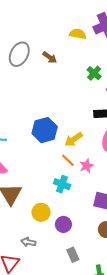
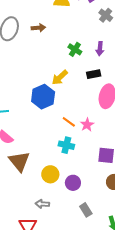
brown arrow: (50, 57) -> (38, 28), turned -32
green cross: (94, 73) -> (75, 49), moved
yellow arrow: (74, 139) -> (60, 77), moved

